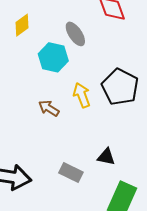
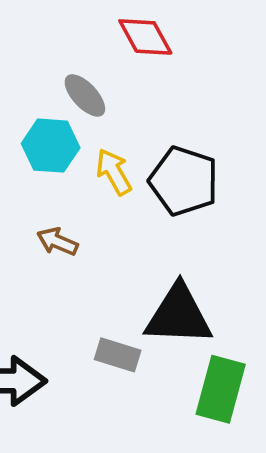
yellow arrow: (82, 95) -> (114, 172), moved
black triangle: (106, 157) -> (179, 315), size x2.0

